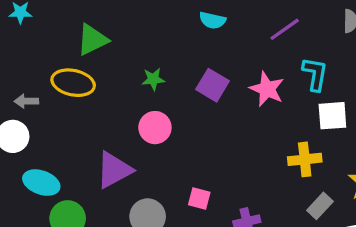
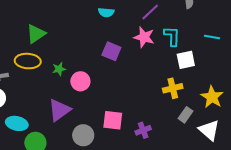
green star: (153, 79) -> (59, 69), moved
pink star: (267, 89) -> (144, 37), moved
pink square: (199, 199) -> (113, 120), size x1.5

